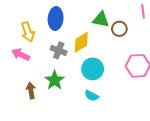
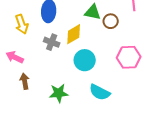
pink arrow: (21, 55) -> (15, 57), moved
green star: (55, 80) -> (59, 93), moved, turned 30
cyan semicircle: (92, 96) -> (100, 92), moved, size x1.5

